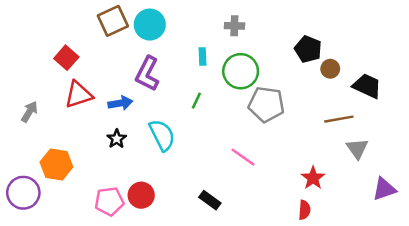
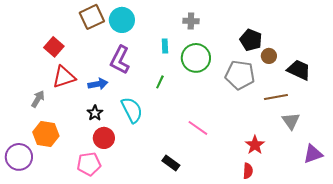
gray pentagon: (266, 104) -> (240, 75), moved
gray arrow: (29, 112) -> (38, 99), moved
red circle: (141, 195) -> (104, 138), moved

